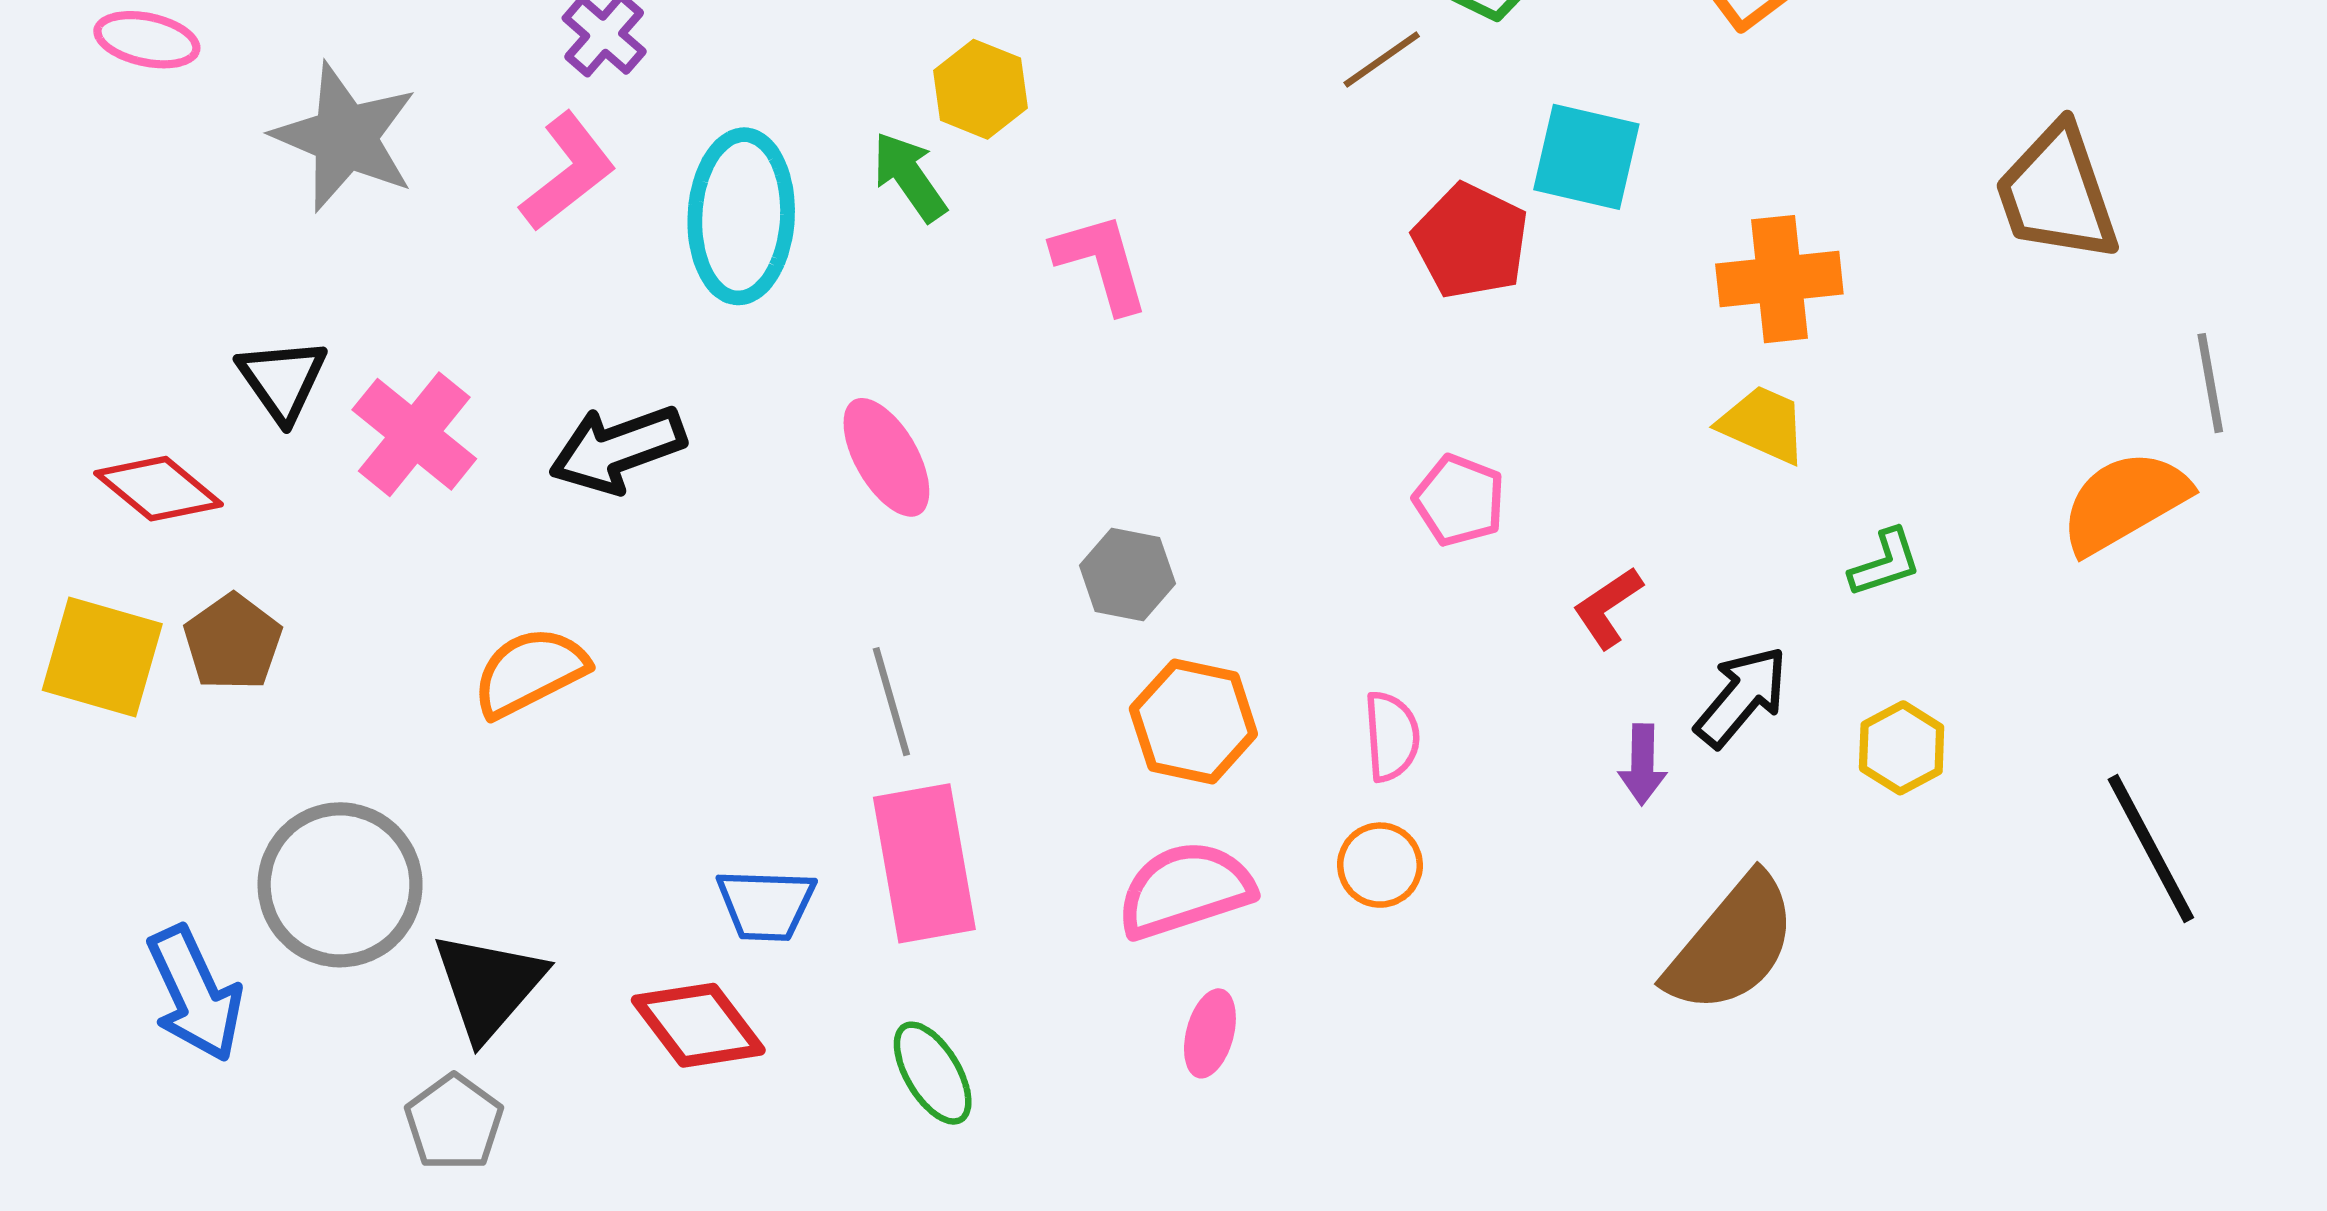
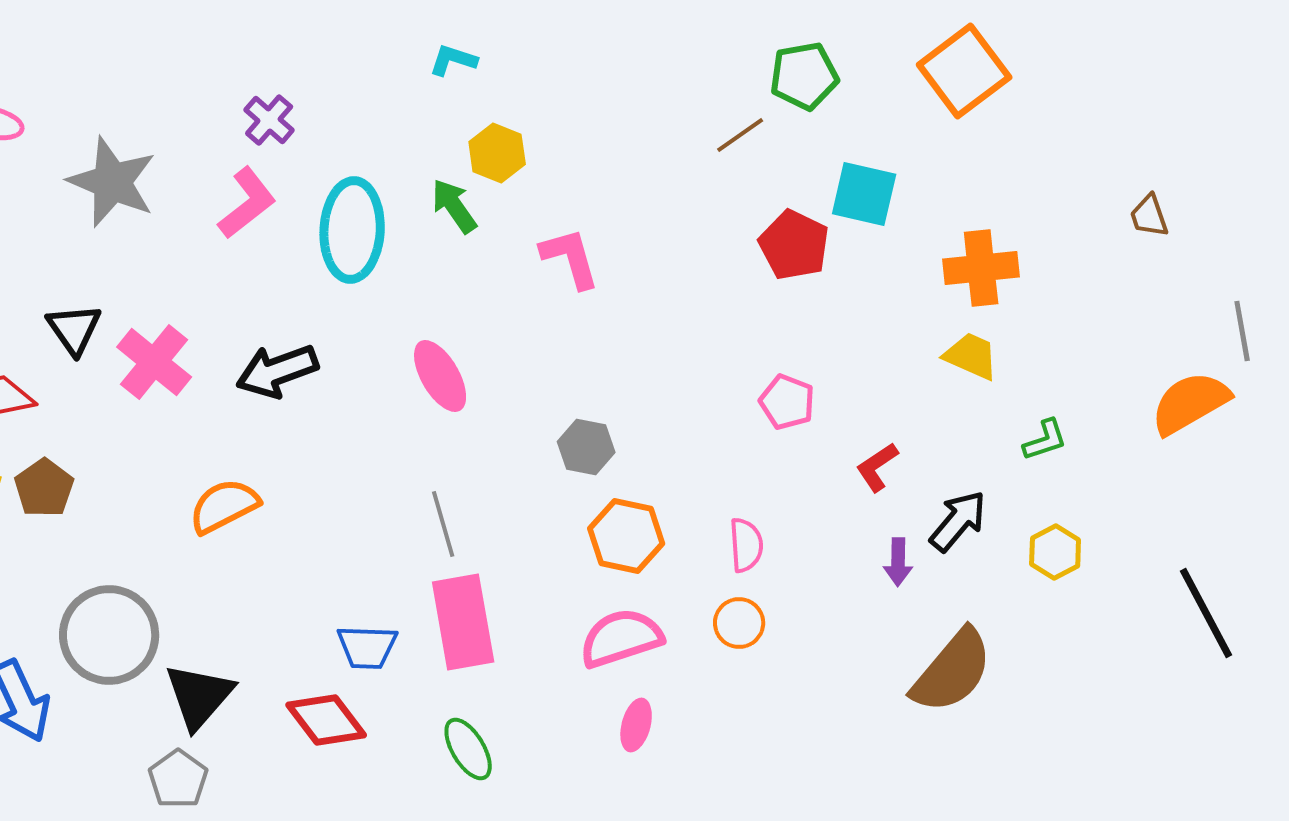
brown trapezoid: (2057, 193) -> (1149, 216), size x0.5

